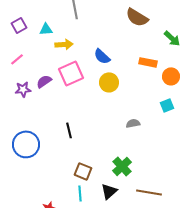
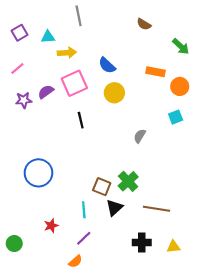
brown semicircle: (137, 17) -> (144, 24), size x0.6
gray semicircle: (133, 123) -> (140, 136), turned -48
black line: (69, 130) -> (81, 120), moved
blue circle: (26, 144) -> (38, 173), moved
brown square: (83, 171) -> (102, 187), moved

